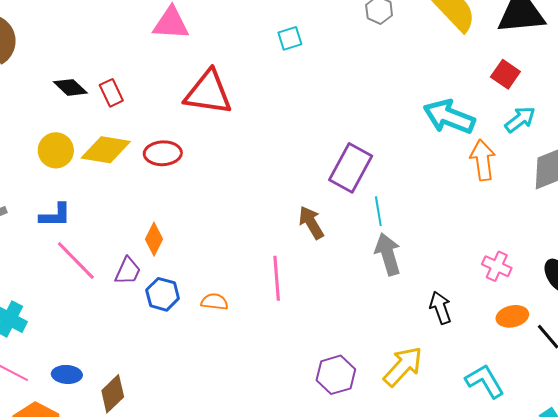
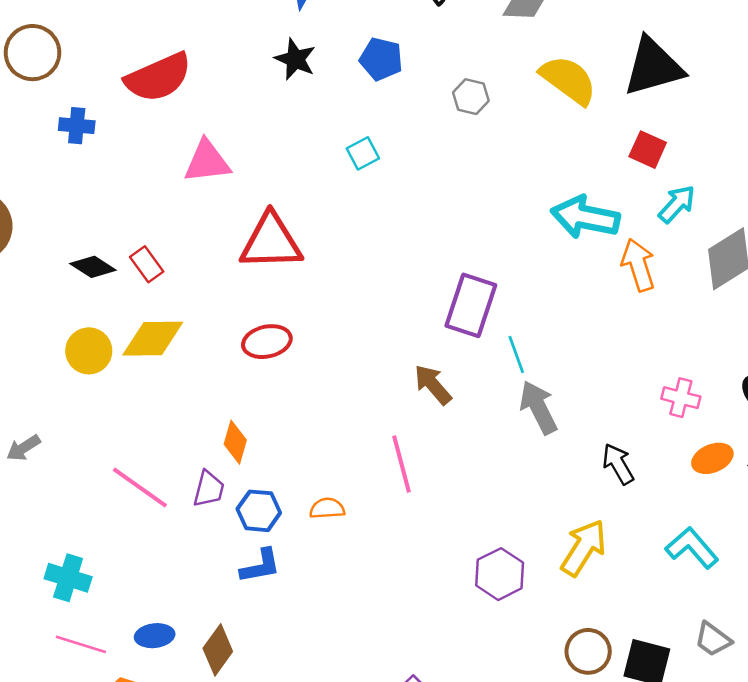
red ellipse: (163, 153) -> (267, 342), moved
blue L-shape: (55, 215) -> (260, 566), moved

